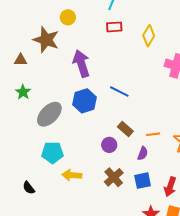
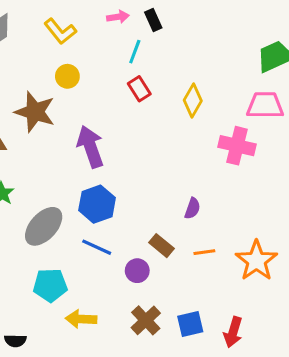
red rectangle: (114, 27) -> (139, 89), turned 63
blue line: (119, 92) -> (97, 247), moved
purple semicircle: (143, 153) -> (192, 208), moved
black semicircle: (29, 188) -> (15, 341), turned -48

